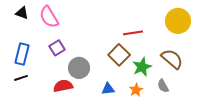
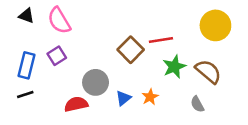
purple square: (57, 48) -> (57, 56), moved
brown square: (119, 55) -> (131, 50), moved
green star: (142, 67) -> (174, 67), moved
blue triangle: (108, 89) -> (123, 98), moved, turned -32
orange star: (136, 90) -> (150, 97), moved

